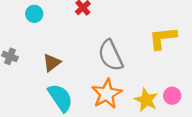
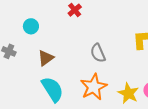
cyan circle: (34, 14) -> (31, 26), moved
gray semicircle: (111, 55) -> (98, 53), size x0.7

